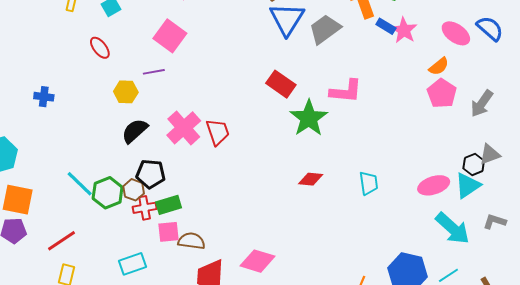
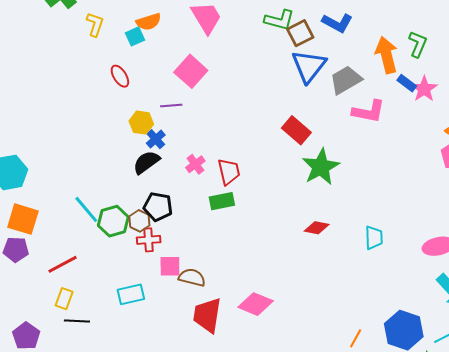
pink L-shape: (346, 91) -> (369, 111), moved
blue cross: (44, 97) -> (156, 139), moved, turned 36
pink cross: (184, 128) -> (195, 164), size x0.6
green rectangle: (169, 205) -> (222, 201), moved

